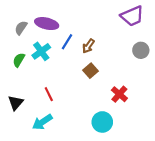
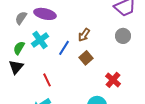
blue line: (67, 42) -> (64, 48), moved
gray circle: (141, 50) -> (123, 36), moved
black triangle: (16, 103) -> (16, 67), moved

